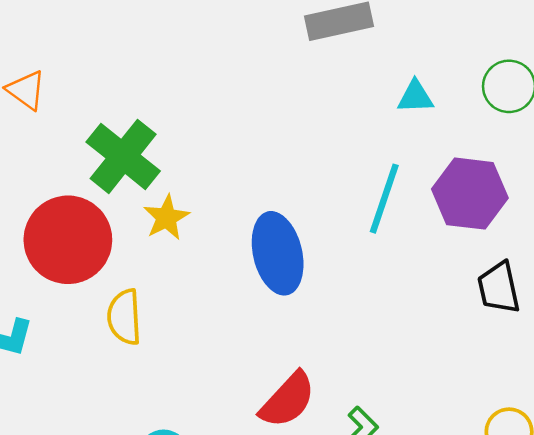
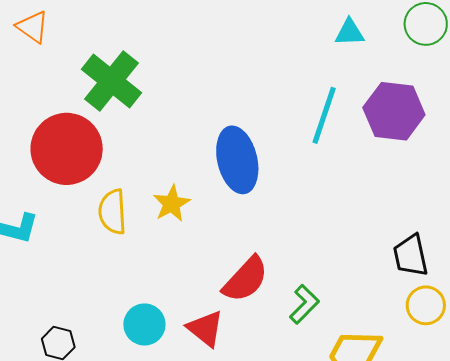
yellow star: (166, 218) -> (172, 204), moved
black trapezoid: (499, 288) -> (411, 256), moved

